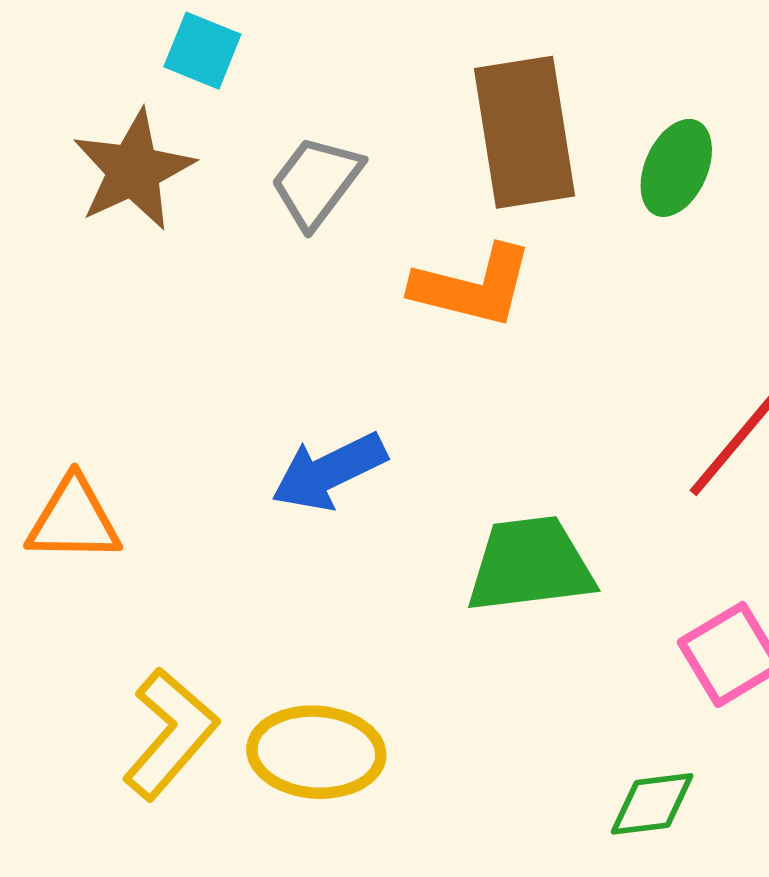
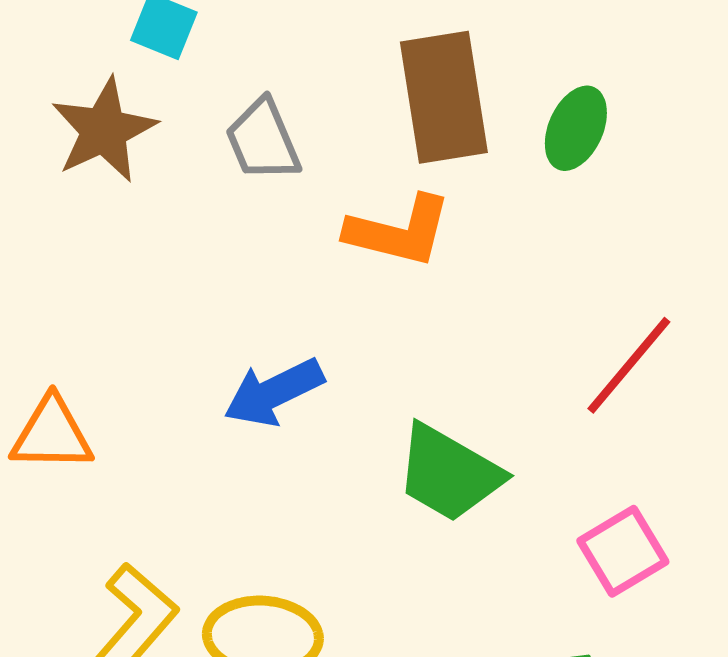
gray trapezoid: (316, 182) -> (263, 140), turned -60
green trapezoid: (530, 565) -> (449, 473), turned -143

